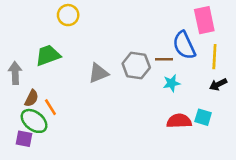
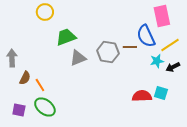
yellow circle: (68, 15) -> (45, 12), moved
green trapezoid: (48, 55) -> (66, 37), moved
yellow line: (214, 57) -> (170, 45), turned 54
cyan star: (172, 83) -> (157, 61), moved
green ellipse: (34, 121) -> (45, 107), moved

